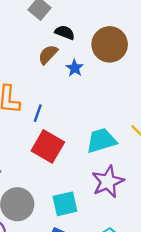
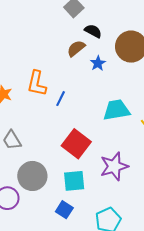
cyan trapezoid: (101, 141) -> (116, 110), moved
red square: (48, 146) -> (76, 144), moved

